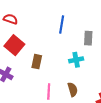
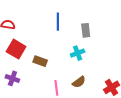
brown rectangle: (37, 62) -> (40, 61), turned -72
brown semicircle: (73, 89) -> (79, 82), turned 80

